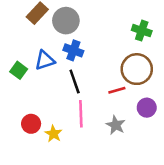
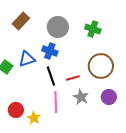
gray circle: (66, 21) -> (58, 27), moved
green cross: (142, 31) -> (93, 29), moved
red line: (117, 90) -> (73, 78), moved
gray star: (116, 125) -> (81, 97), moved

